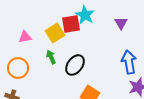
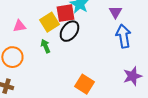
blue arrow: (129, 62) -> (123, 36), moved
black ellipse: (75, 65) -> (69, 31), moved

